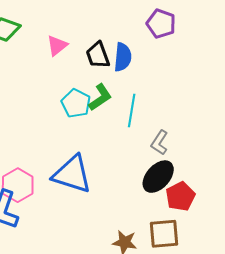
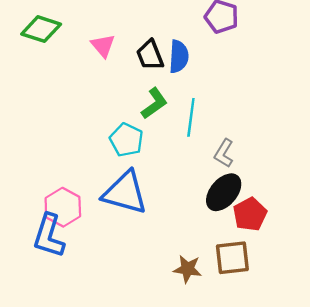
pink triangle: (57, 46) -> (103, 46), turned -30
cyan pentagon: (76, 103) -> (126, 140), moved

